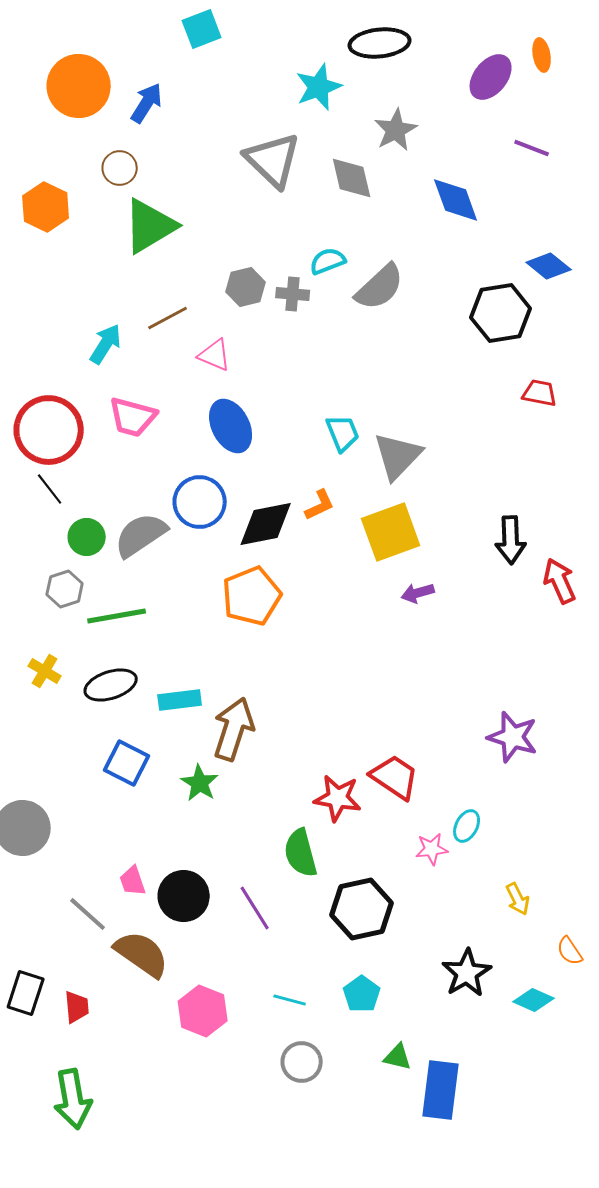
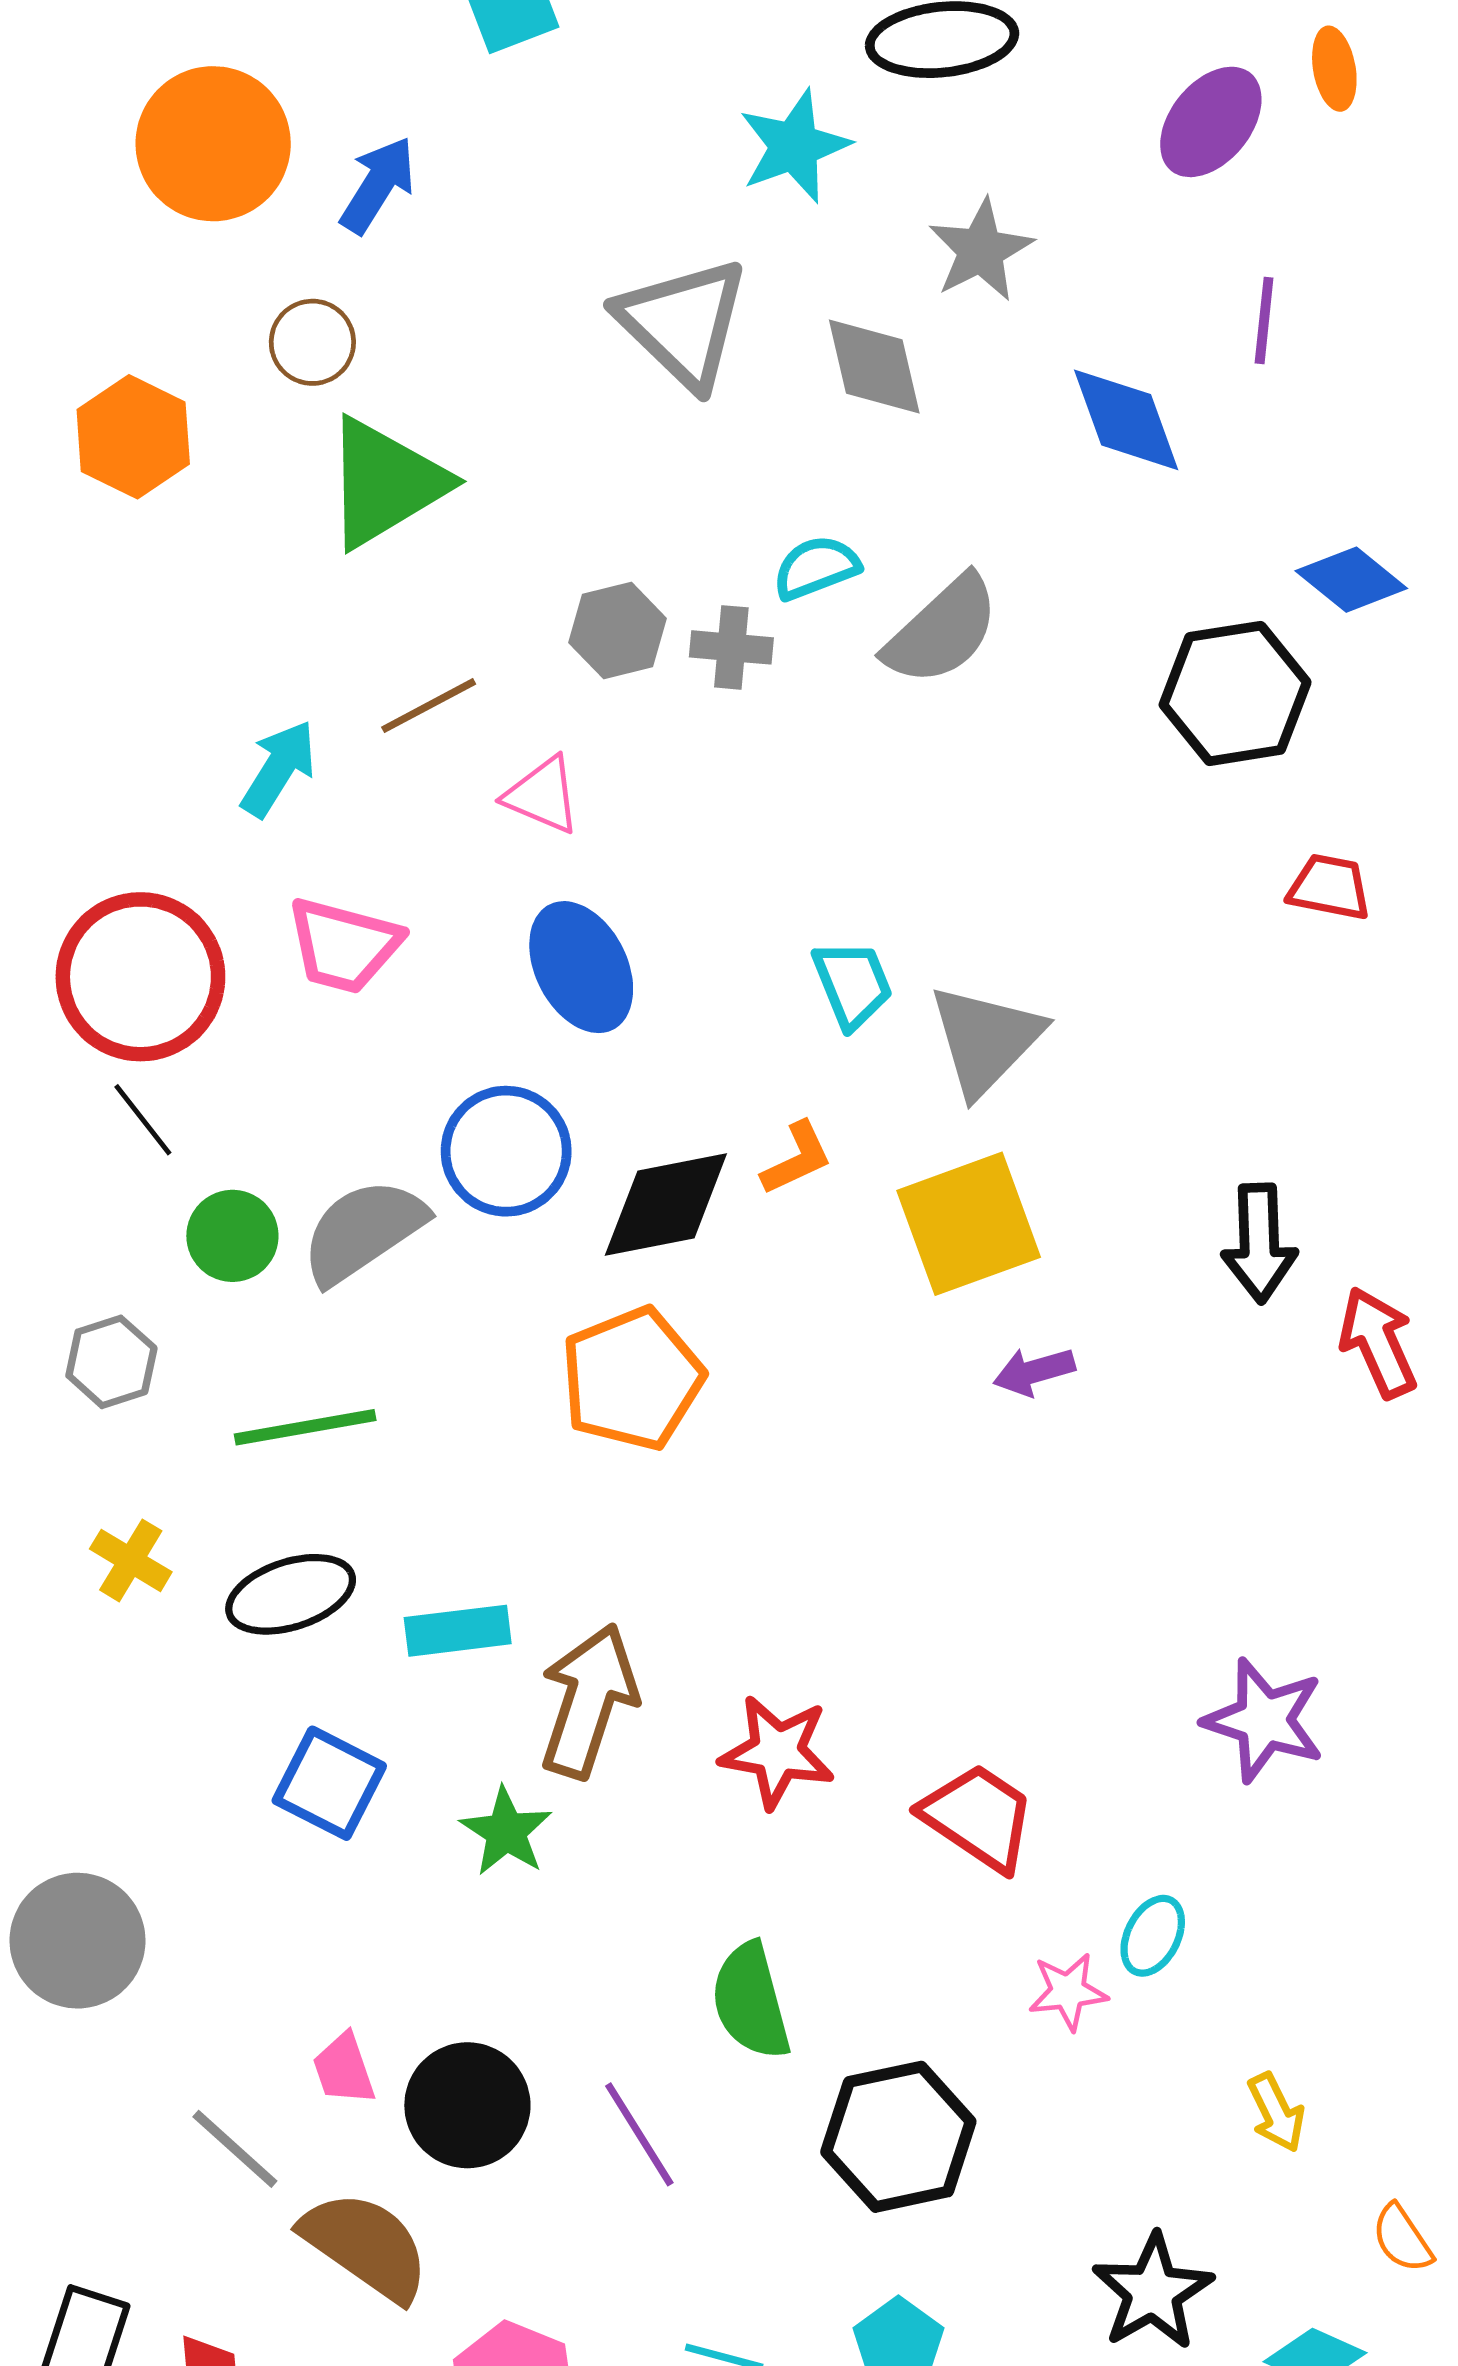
purple line: (532, 148) -> (1264, 321), moved, turned 75
gray hexagon: (65, 589) -> (111, 1362), moved
red star: (338, 798) -> (777, 1752), moved

